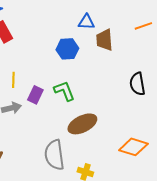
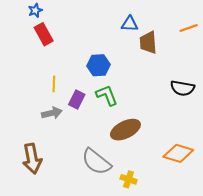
blue hexagon: (67, 49) -> (98, 65), moved
black semicircle: (137, 84) -> (182, 88), turned -70
gray semicircle: (54, 155) -> (96, 162), turned -44

